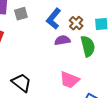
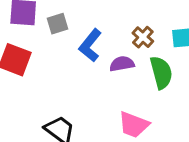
blue L-shape: (54, 19) -> (90, 45), moved

